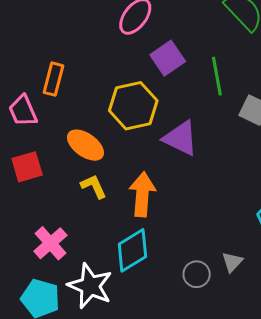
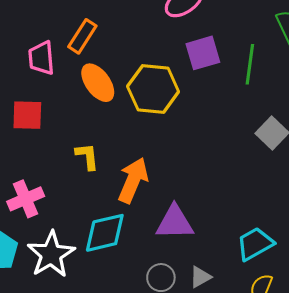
green line: (217, 76) -> (250, 64), moved
purple triangle: (181, 138) -> (175, 223), moved, turned -45
orange ellipse: (86, 145) -> (98, 83), moved

